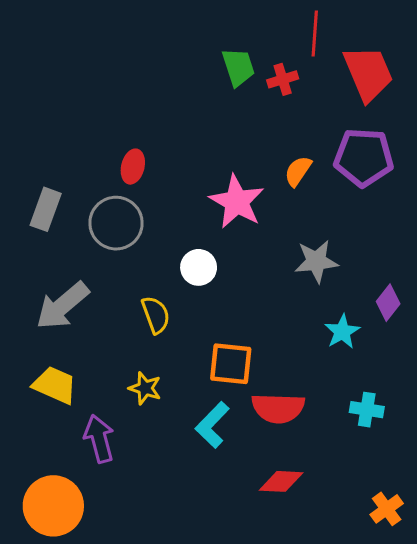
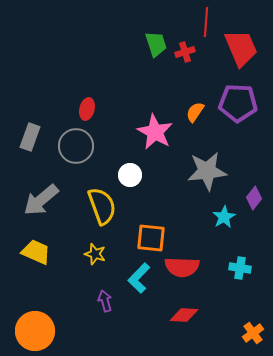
gray star: (316, 261) -> (207, 171), size x1.4
yellow semicircle: (156, 315) -> (102, 206), size x1.5
purple arrow: (99, 439) -> (105, 301), moved, size x0.7

